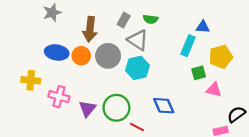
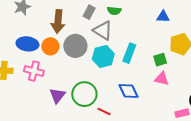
cyan rectangle: (188, 46) -> (129, 53), moved
pink triangle: (214, 90) -> (162, 79), moved
pink cross: (59, 97) -> (34, 71), moved

